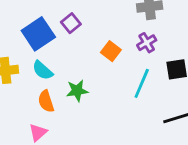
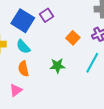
blue square: (38, 34) -> (23, 21), turned -30
green star: (77, 91) -> (57, 66), moved

